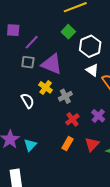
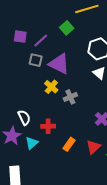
purple square: (13, 30) -> (20, 37), moved
green square: (68, 32) -> (67, 28), moved
white semicircle: (28, 101) -> (24, 118), moved
red cross: (72, 119) -> (48, 126), moved, turned 32

